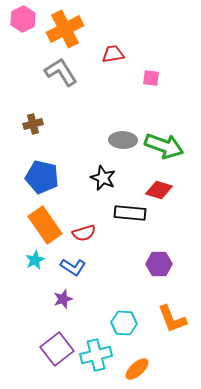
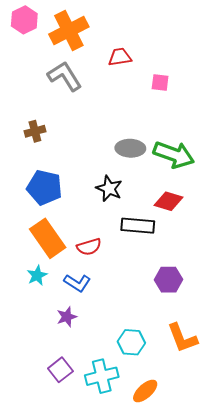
purple square: (57, 349) -> (60, 370), size x0.7

